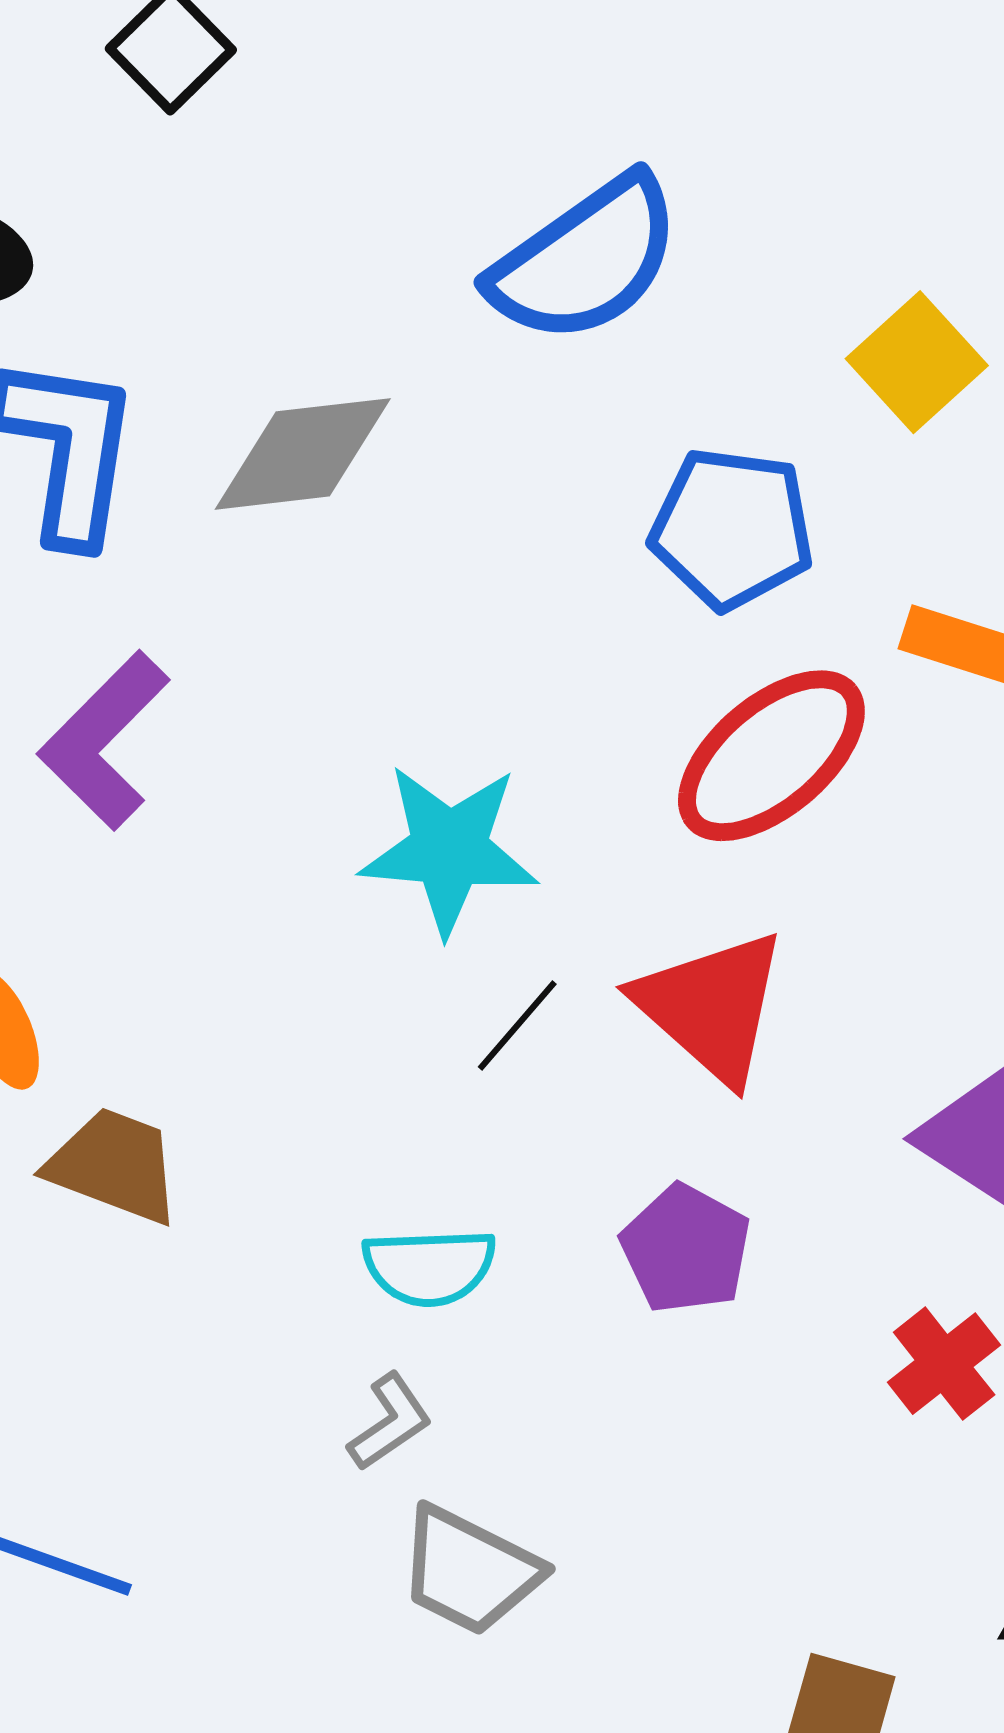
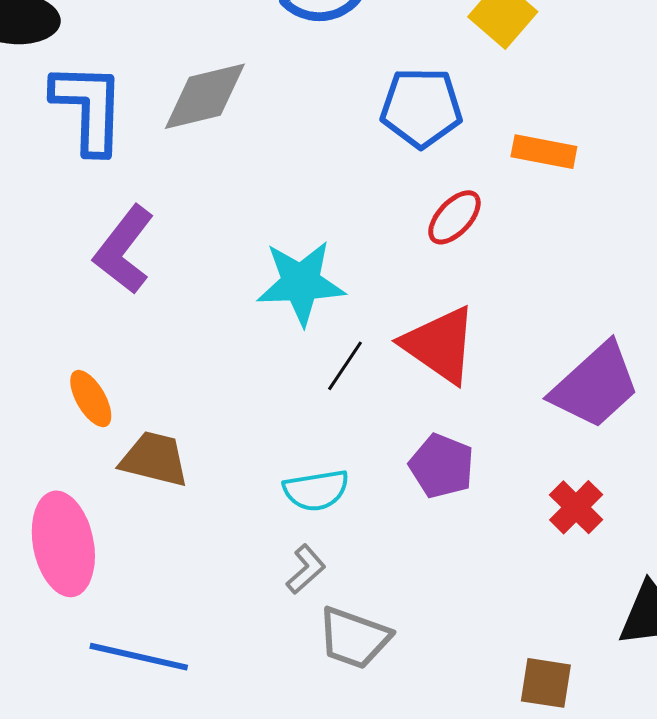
red ellipse: (771, 756) -> (454, 217), size x0.6

